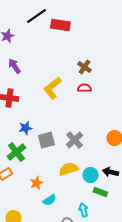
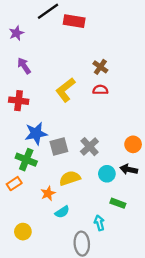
blue star: (25, 128) -> (36, 133), size x1.5
green cross: (16, 152) -> (26, 160), turned -30
yellow semicircle: (68, 169) -> (70, 178), moved
black arrow: (110, 172) -> (129, 169), moved
cyan circle: (90, 175) -> (107, 174), moved

